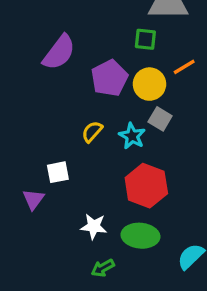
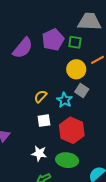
purple pentagon: (109, 78) -> (53, 40), moved
white square: (58, 172) -> (44, 121), moved

